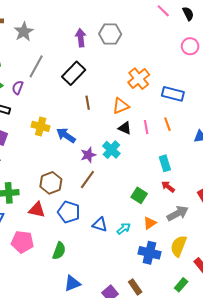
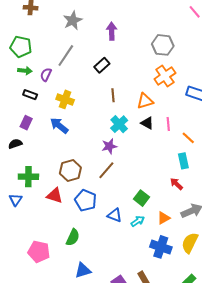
gray star: (24, 32) -> (73, 20), moved
gray hexagon: (110, 34) -> (163, 45), moved
black rectangle: (74, 73) -> (102, 65), size x0.7
orange line: (167, 124) -> (188, 138), moved, turned -32
yellow cross: (41, 126) -> (65, 99), moved
blue arrow: (66, 135) -> (59, 126), moved
cyan cross: (111, 150) -> (119, 124), moved
red arrow: (168, 187) -> (176, 184), moved
green square: (139, 195) -> (142, 198), moved
pink pentagon: (22, 242) -> (39, 252), moved

